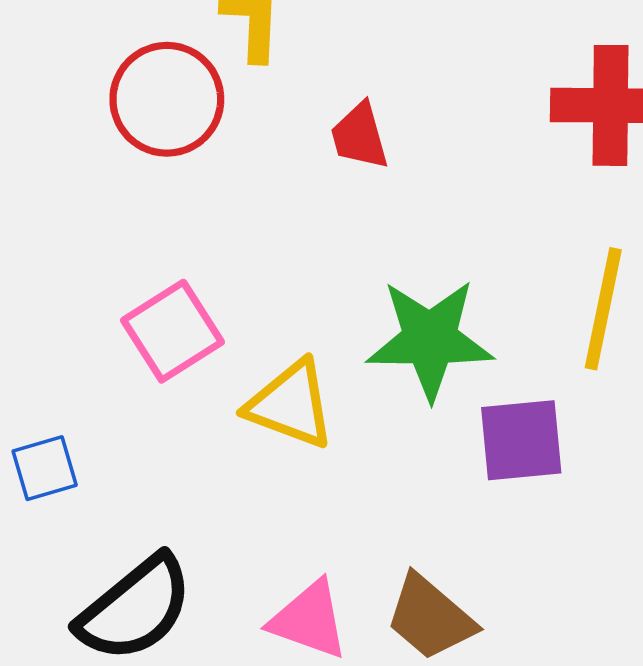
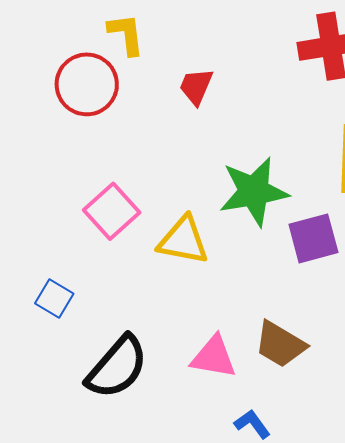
red trapezoid: (360, 136) -> (196, 87), turned 48
blue square: (45, 468) -> (54, 299), turned -33

